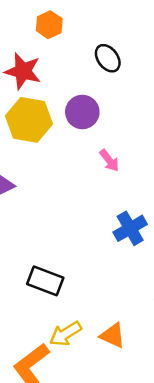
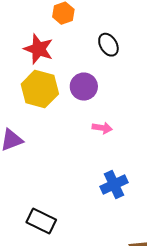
pink arrow: (109, 160) -> (102, 128), turned -48

